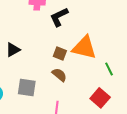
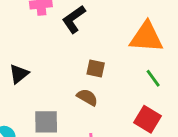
orange triangle: (84, 48) -> (146, 37), moved
brown square: (60, 54) -> (96, 69), moved

